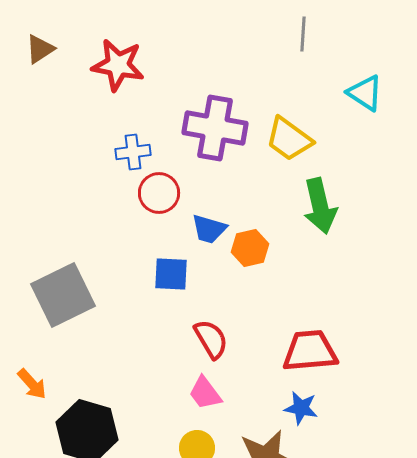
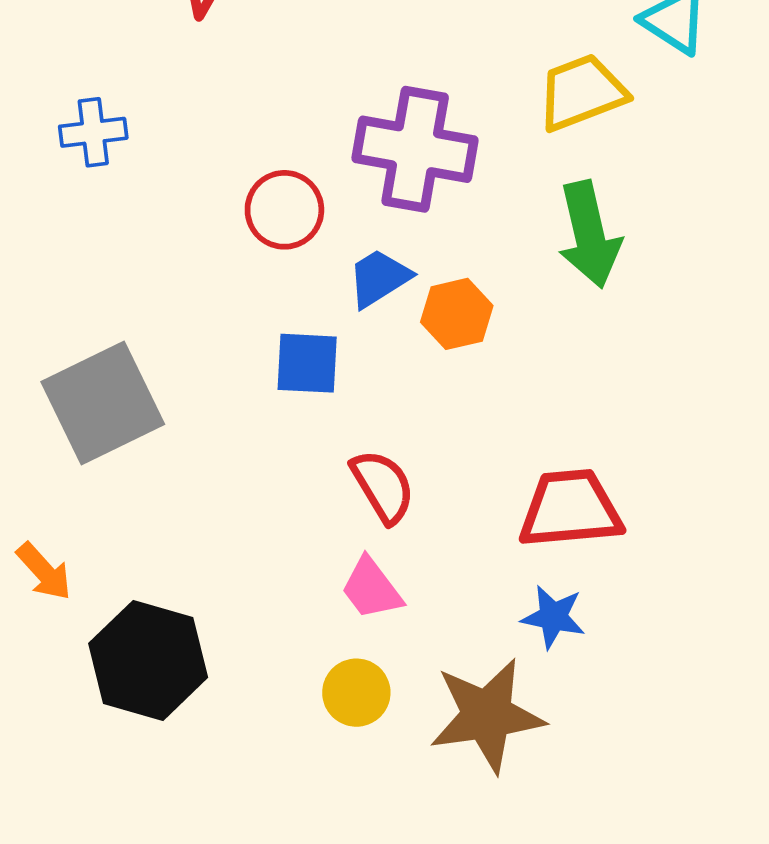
purple cross: (215, 128) -> (415, 149), moved
yellow trapezoid: (289, 139) -> (582, 92), moved, turned 123
blue cross: (133, 152) -> (93, 132), moved
blue trapezoid: (209, 229) -> (379, 278), turned 132

